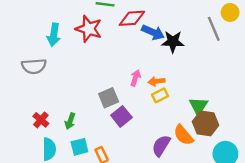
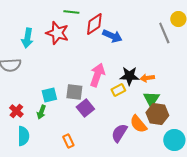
red diamond: (132, 18) -> (94, 24), turned -30
black star: (173, 42) -> (129, 76), moved
pink arrow: (135, 78) -> (97, 75), size x1.6
orange arrow: (156, 81) -> (147, 78), moved
gray square: (109, 98) -> (74, 92), turned 30
cyan square: (79, 147) -> (49, 95), moved

